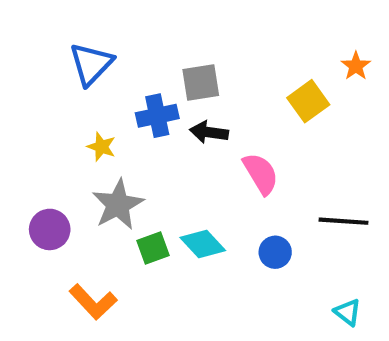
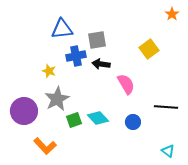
blue triangle: (91, 64) -> (62, 29), moved, turned 40
orange star: (356, 66) -> (172, 14), moved
purple circle: (50, 229) -> (24, 111), size x1.4

